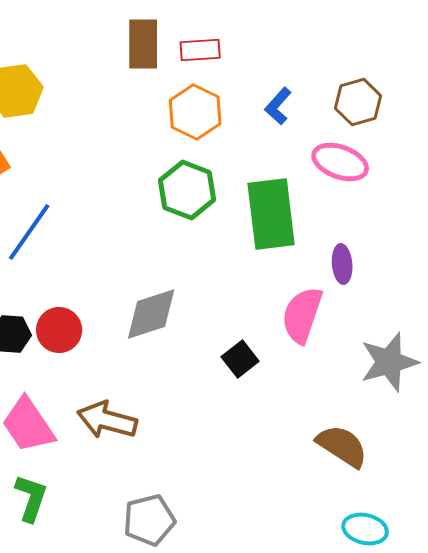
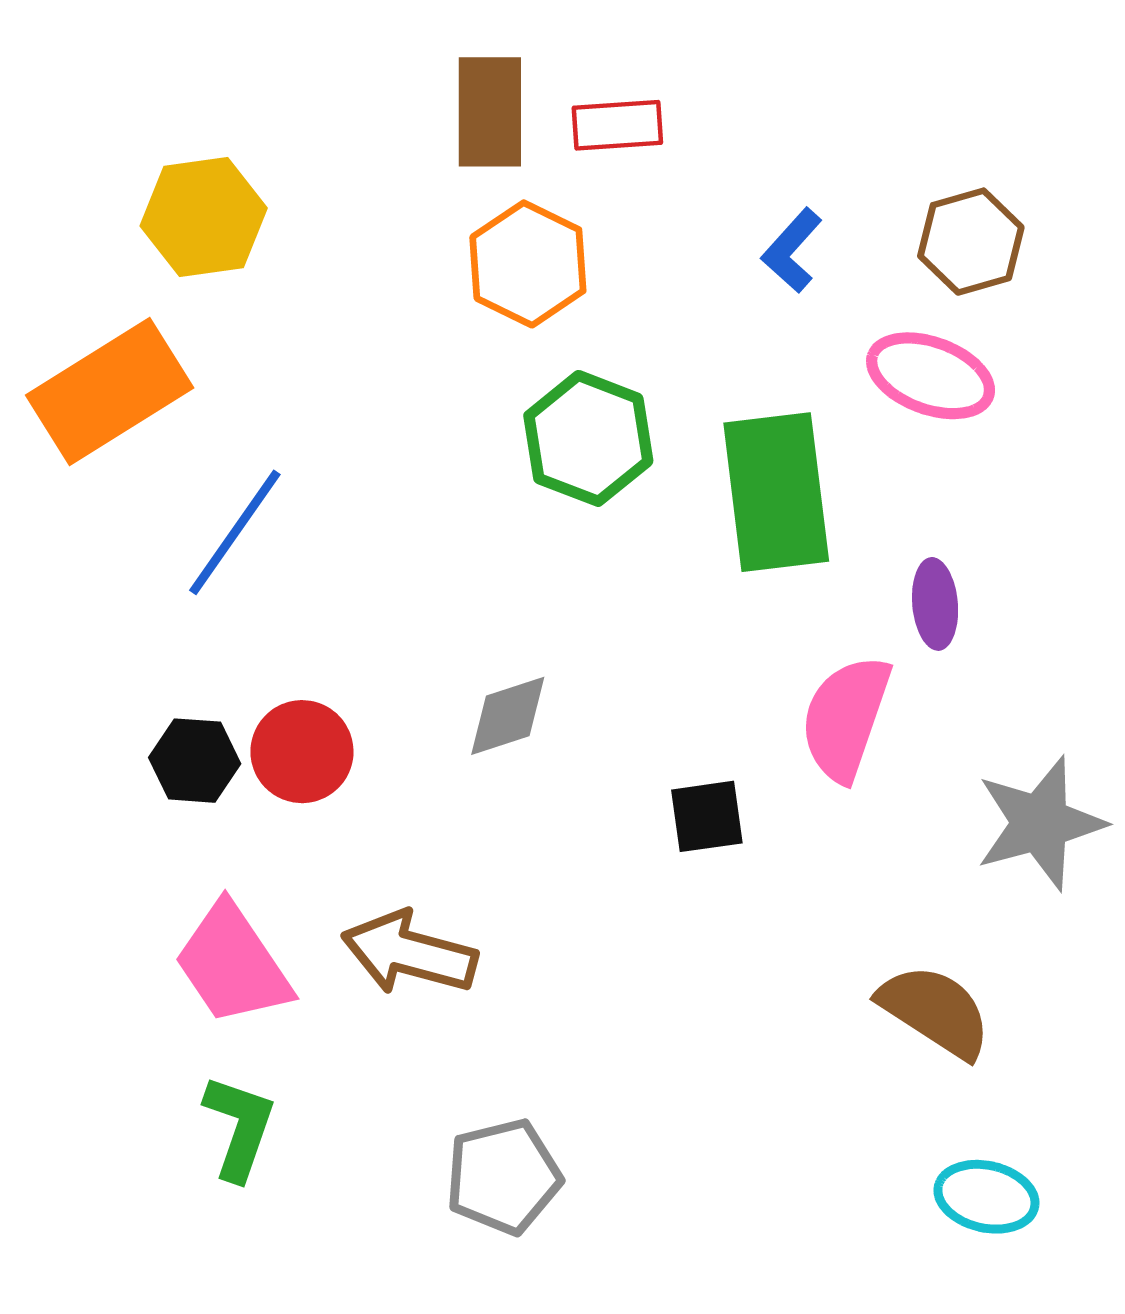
orange hexagon: (195, 112) -> (528, 264), moved
gray diamond: (151, 314) -> (508, 716), size x0.7
black square: (240, 359) -> (707, 816), turned 30

